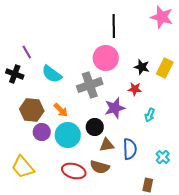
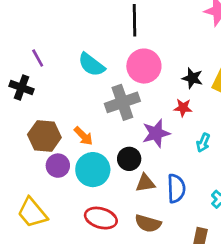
black line: (114, 26) -> (135, 20), moved
cyan semicircle: (52, 74) -> (91, 65), moved
brown semicircle: (100, 167) -> (148, 223), moved

